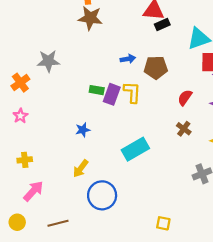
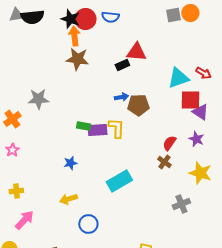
black rectangle: (162, 24) -> (122, 65), moved
blue arrow: (128, 59) -> (121, 97), moved
purple rectangle: (112, 94) -> (97, 130), turned 66
red semicircle: (185, 98) -> (169, 143), moved
yellow arrow: (81, 168) -> (68, 199), turned 36
blue circle: (102, 195) -> (88, 224), size x0.7

